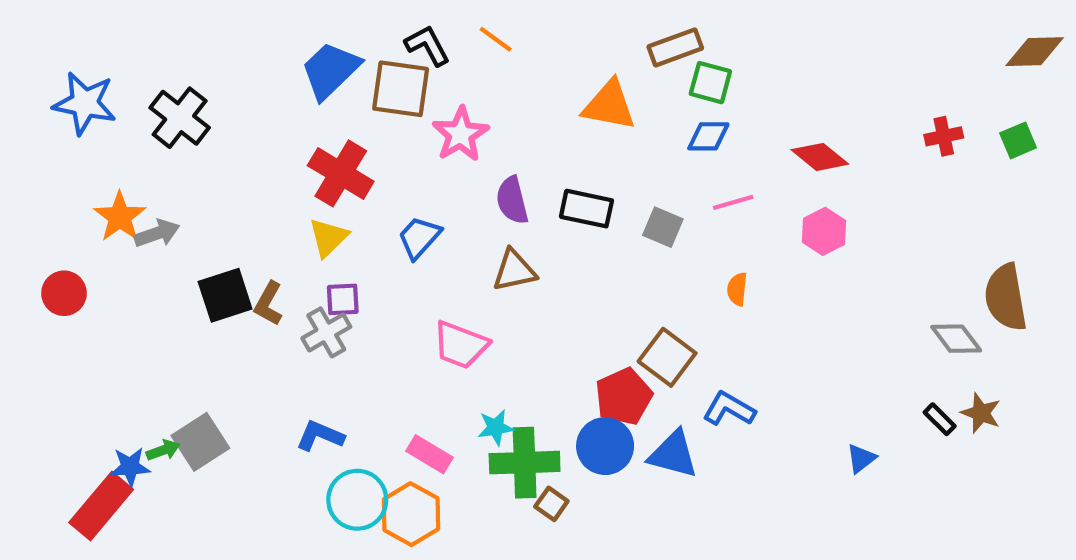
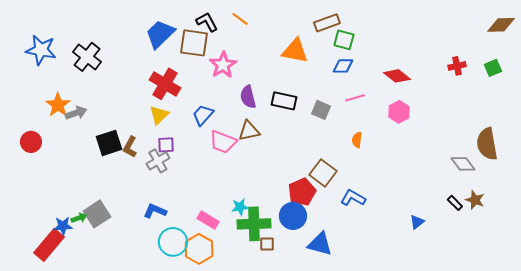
pink trapezoid: (461, 345) -> (223, 142), moved
blue triangle: (673, 454) -> (320, 244), moved
brown square: (551, 504) -> (267, 244), turned -35

